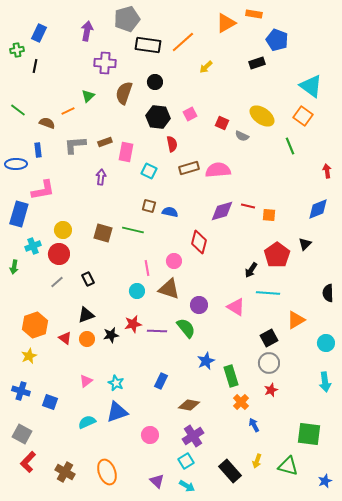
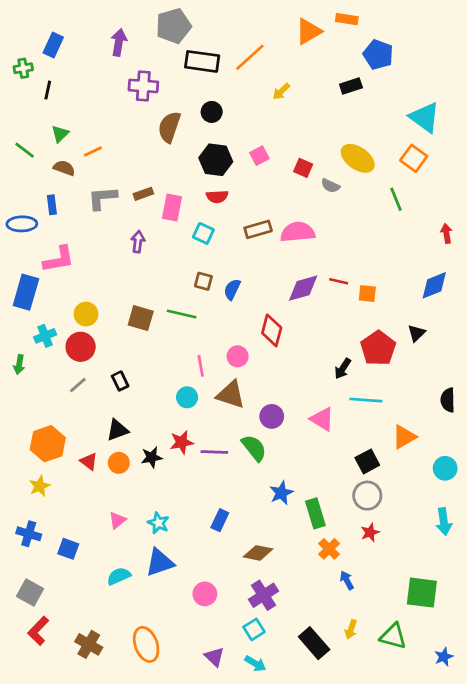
green triangle: (88, 96) -> (60, 134), moved
red semicircle: (172, 144) -> (217, 197), moved, turned 98
blue semicircle: (170, 212) -> (232, 289), turned -77

